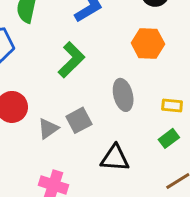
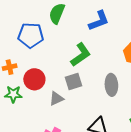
gray square: (79, 120) -> (73, 82), moved

